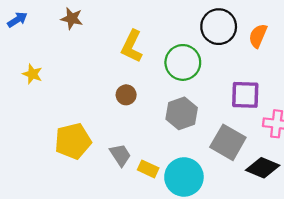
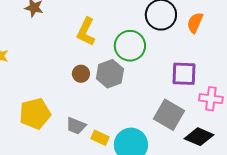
gray hexagon: (182, 113) -> (110, 74), moved
gray trapezoid: (120, 155) -> (76, 126), turned 145

